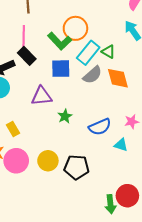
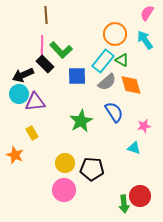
orange circle: (75, 28) -> (115, 34), moved
green L-shape: (60, 41) -> (61, 50), moved
purple triangle: (42, 96) -> (35, 102), moved
green star: (65, 116) -> (81, 121), size x1.6
blue semicircle: (100, 127) -> (114, 112), moved, turned -100
pink circle: (16, 161) -> (64, 190), moved

